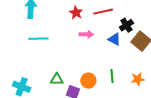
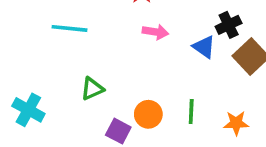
green triangle: (57, 79) -> (92, 89), moved, turned -32

